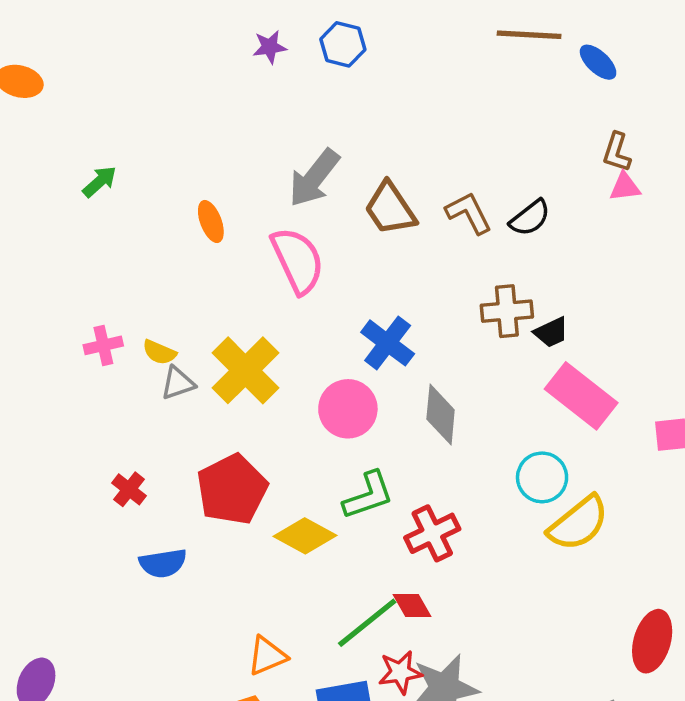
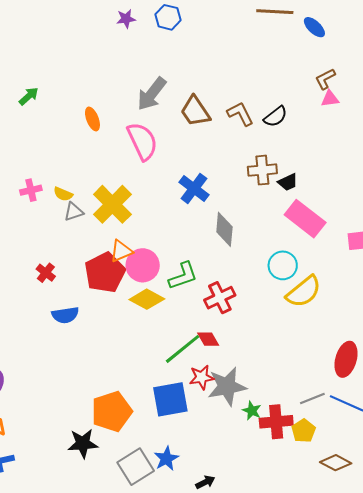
brown L-shape: (617, 152) -> (325, 79), turned 45
pink circle: (348, 409) -> (143, 265), moved
orange triangle: (267, 656) -> (121, 251), moved

